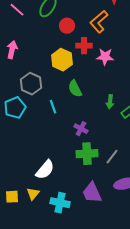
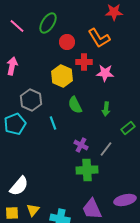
orange L-shape: (99, 22) -> (99, 38), turned -80
green arrow: (110, 102) -> (106, 109), moved
gray line: (112, 157) -> (106, 149), moved
white semicircle: (45, 170) -> (19, 186), moved

